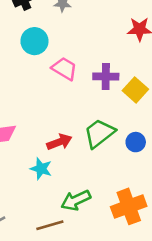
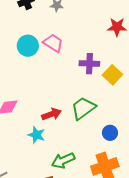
cyan circle: (34, 41) -> (28, 46), moved
pink trapezoid: (64, 69) -> (53, 43), moved
blue circle: (136, 142) -> (110, 133), moved

